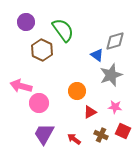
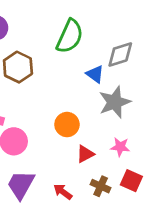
green semicircle: (63, 30) -> (70, 36), moved, turned 60

